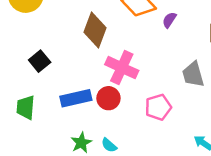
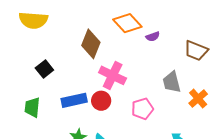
purple semicircle: (169, 20) -> (153, 37), turned -144

